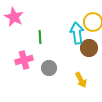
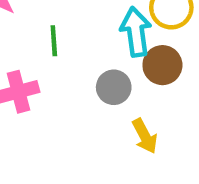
gray circle: (49, 68) -> (114, 87), moved

